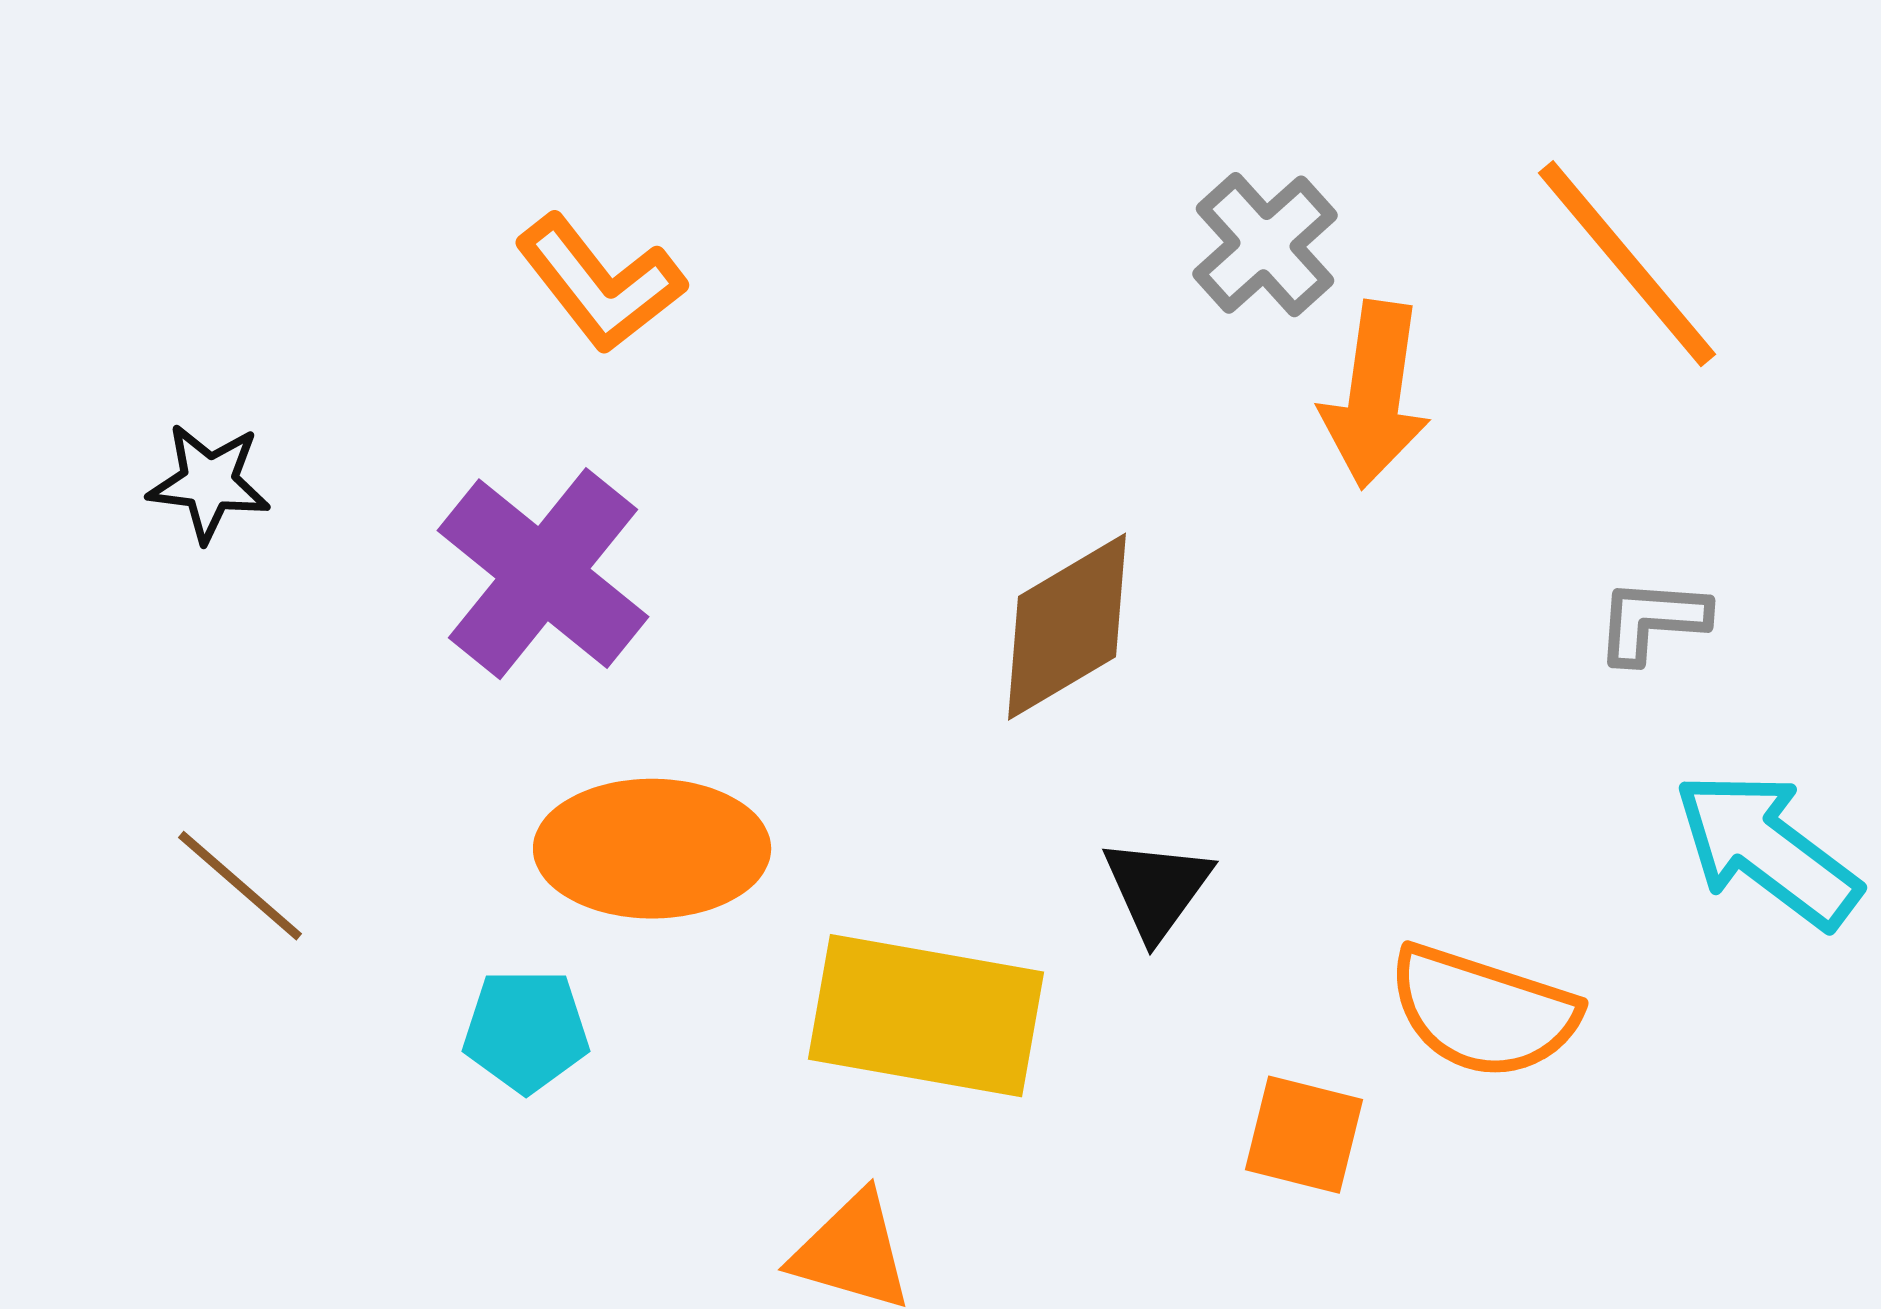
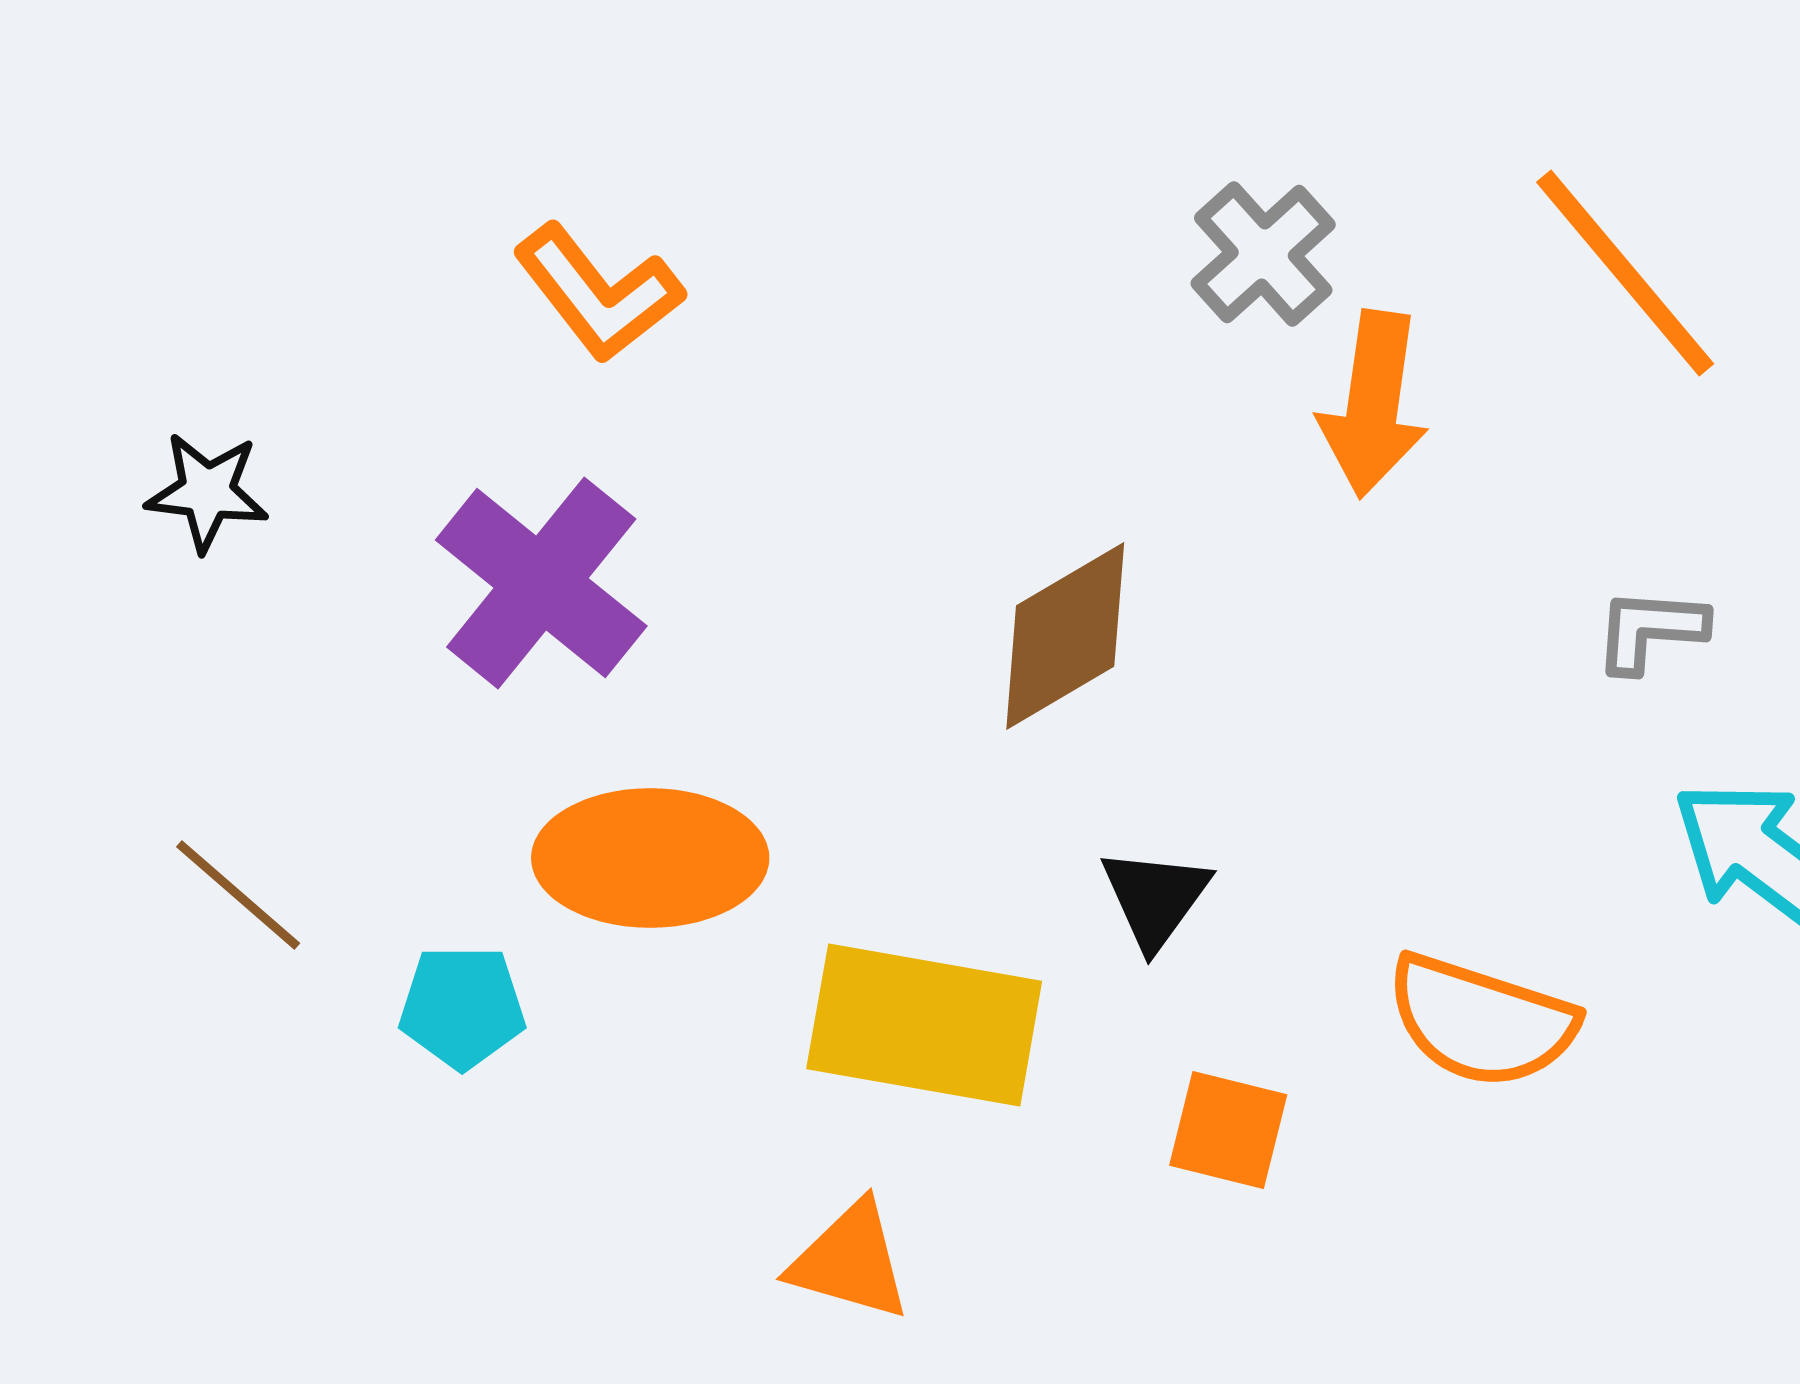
cyan pentagon: (526, 1031) -> (462, 1007), moved
orange square: (1304, 1135) -> (1228, 1130), moved

